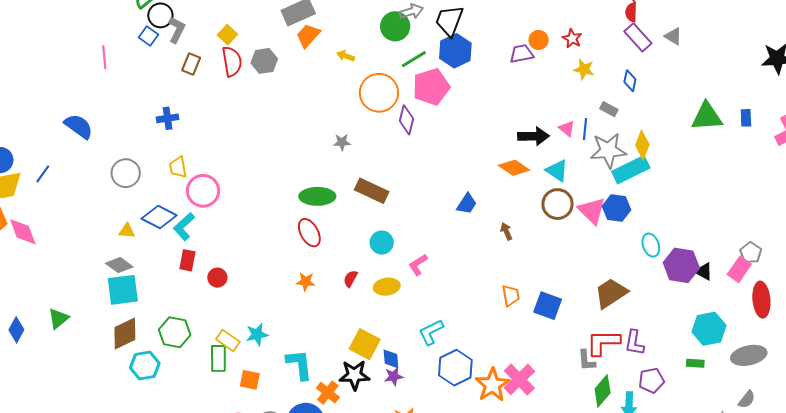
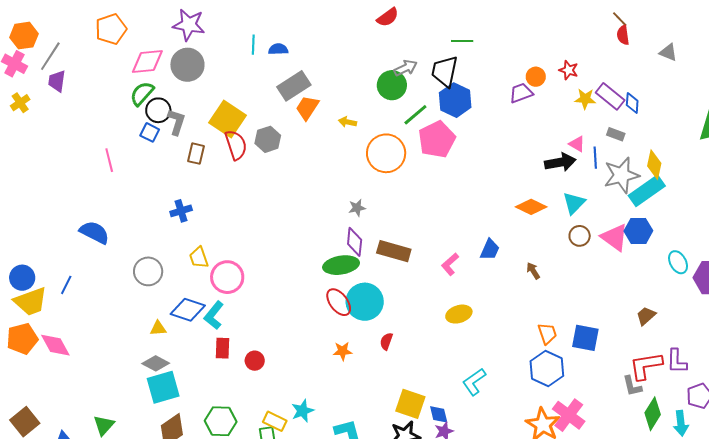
yellow square: (227, 35) -> (227, 119), size x1.8
purple rectangle: (638, 37) -> (610, 96), moved
purple diamond: (407, 120) -> (355, 242), moved
pink triangle: (567, 129) -> (577, 144), moved
black arrow: (533, 136) -> (560, 162), moved
cyan triangle: (557, 171) -> (574, 203), turned 50
brown circle: (558, 204) -> (580, 236), size x0.7
cyan circle: (382, 243) -> (365, 302), moved, size x1.6
pink L-shape: (418, 265) -> (450, 264), moved
yellow ellipse: (387, 287) -> (459, 314), moved
brown trapezoid: (611, 293) -> (646, 316), size x0.6
blue hexagon: (455, 368) -> (547, 369), moved

